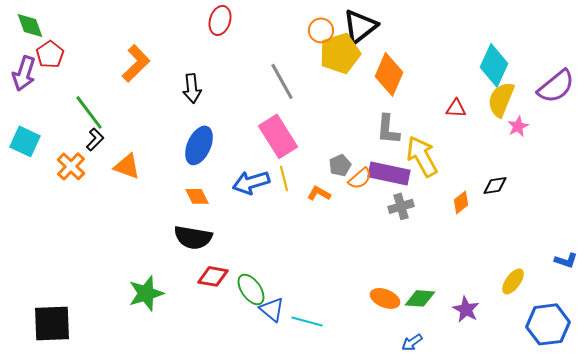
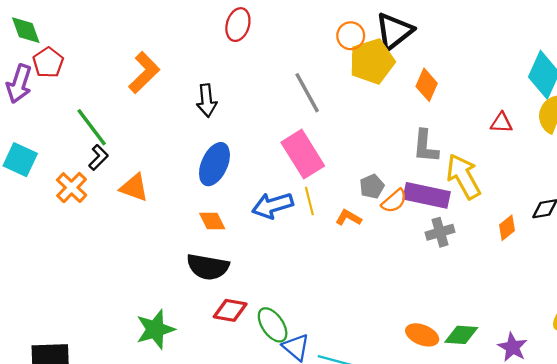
orange diamond: (389, 74) -> (427, 85), size x0.7

